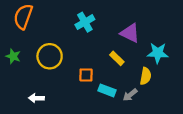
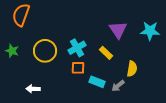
cyan cross: (85, 22) -> (77, 48), moved
purple triangle: (130, 33) -> (118, 30), turned 30
cyan star: (158, 53) -> (150, 31), moved

